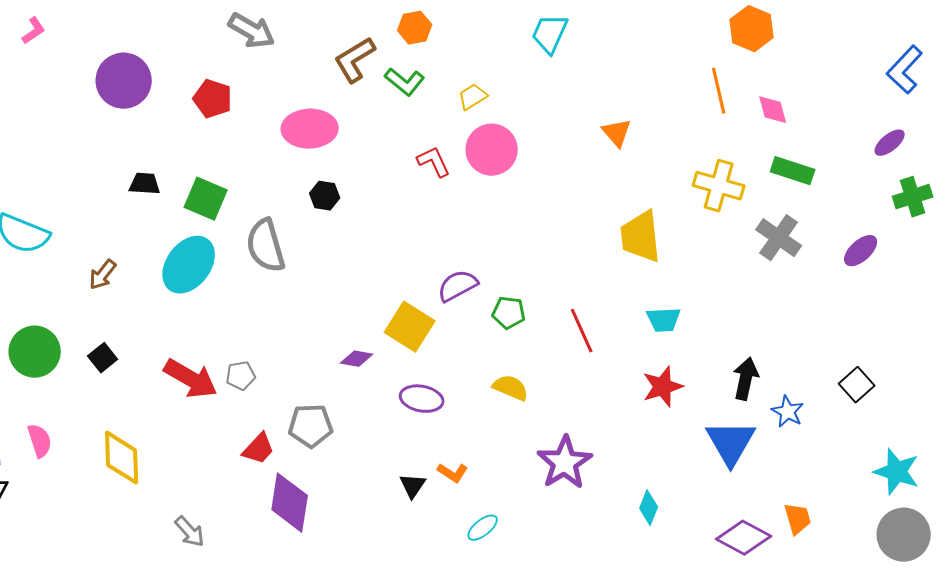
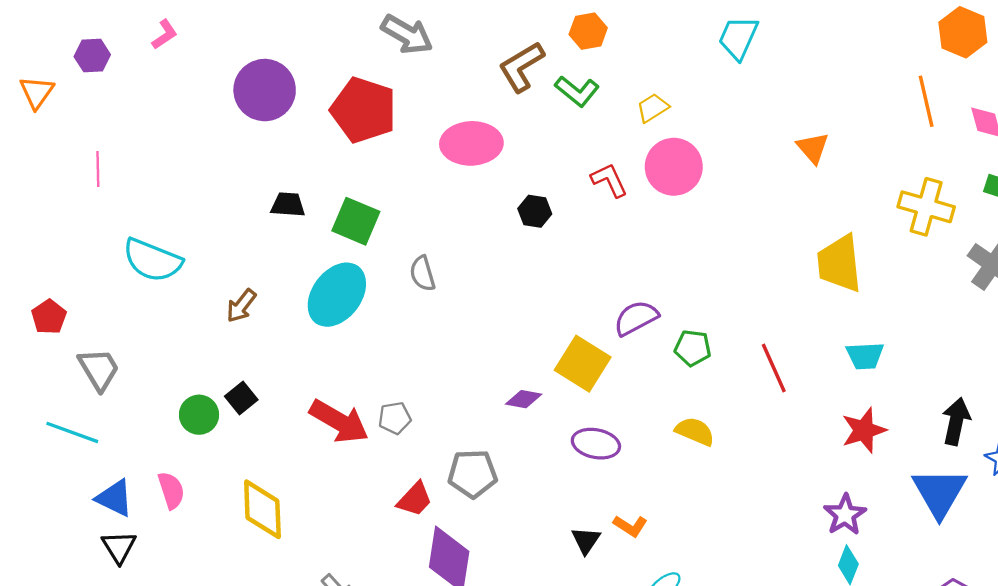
red pentagon: (213, 99) -> (364, 110), size x1.5
black hexagon: (325, 196) -> (535, 211), moved
gray semicircle: (266, 246) -> (422, 273), size x0.6
green circle: (35, 352) -> (199, 415), moved, size x0.7
purple star: (565, 463) -> (845, 515), moved, size x0.7

